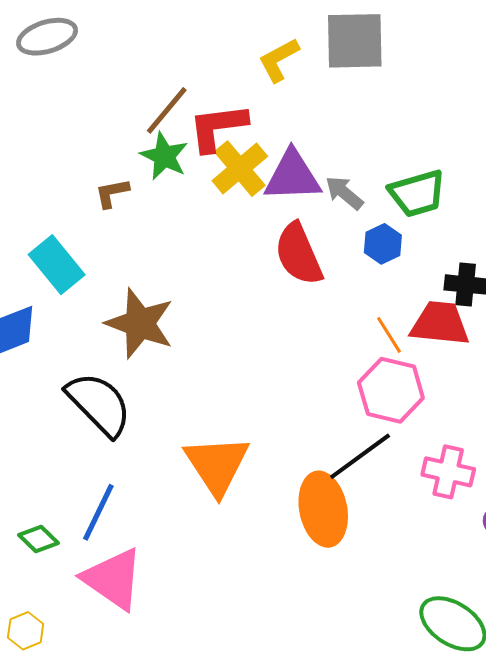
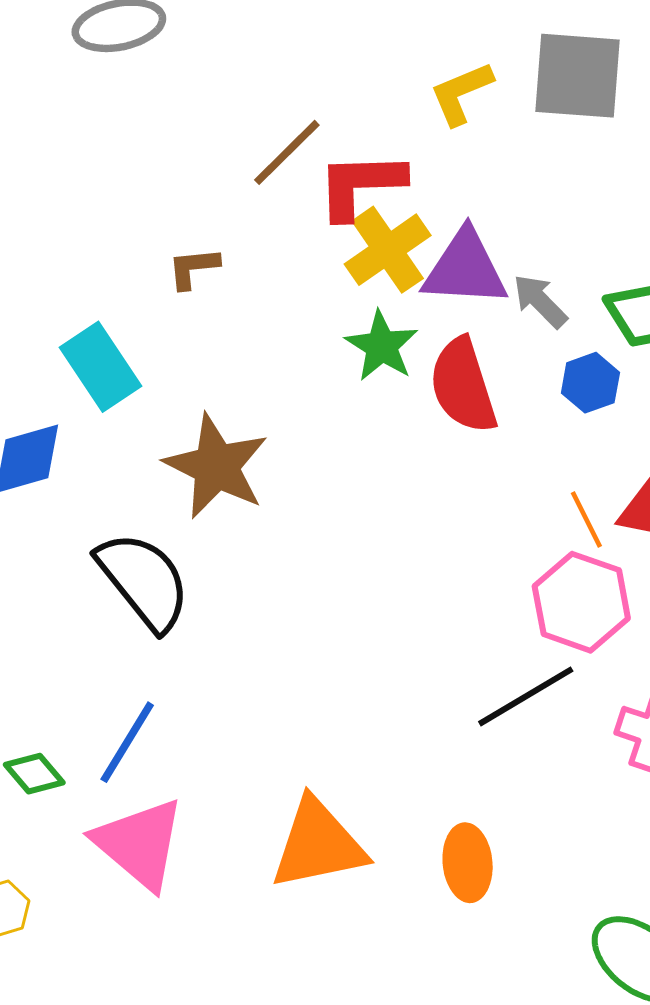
green star: (164, 156) -> (382, 346), moved
orange triangle: (217, 465) -> (318, 844), moved, turned 46
orange ellipse: (323, 509) -> (468, 863), moved, size x0.7

